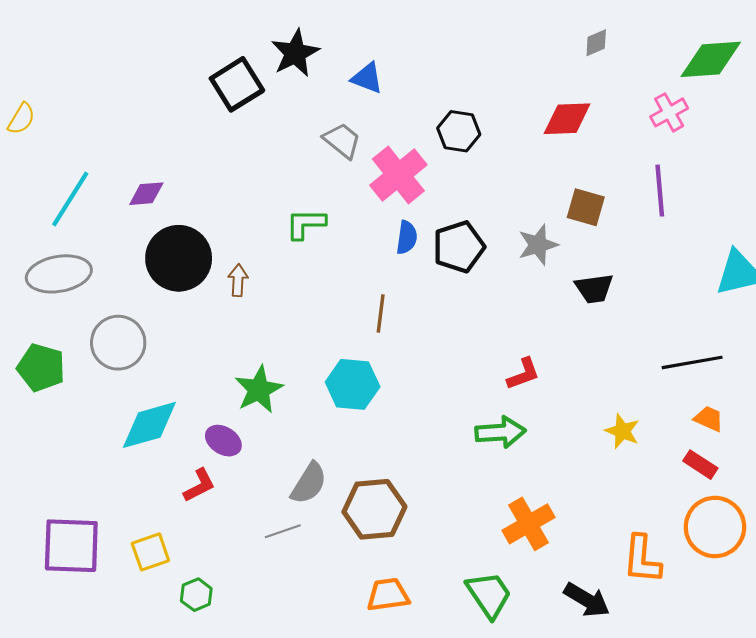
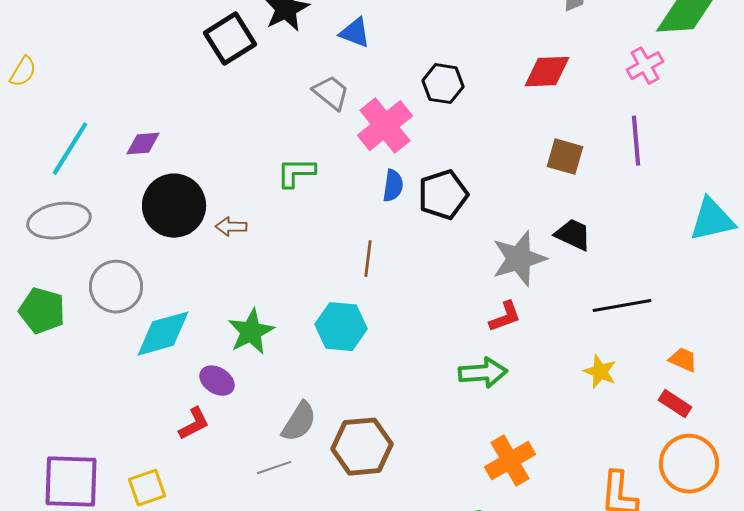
gray star: (538, 245) -> (519, 259), moved, size x1.4
brown arrow: (238, 280) -> (231, 227), turned -92
black trapezoid: (594, 288) -> (573, 235), turned -147
black line: (692, 362) -> (622, 306), moved
cyan diamond: (149, 425) -> (163, 334), moved

